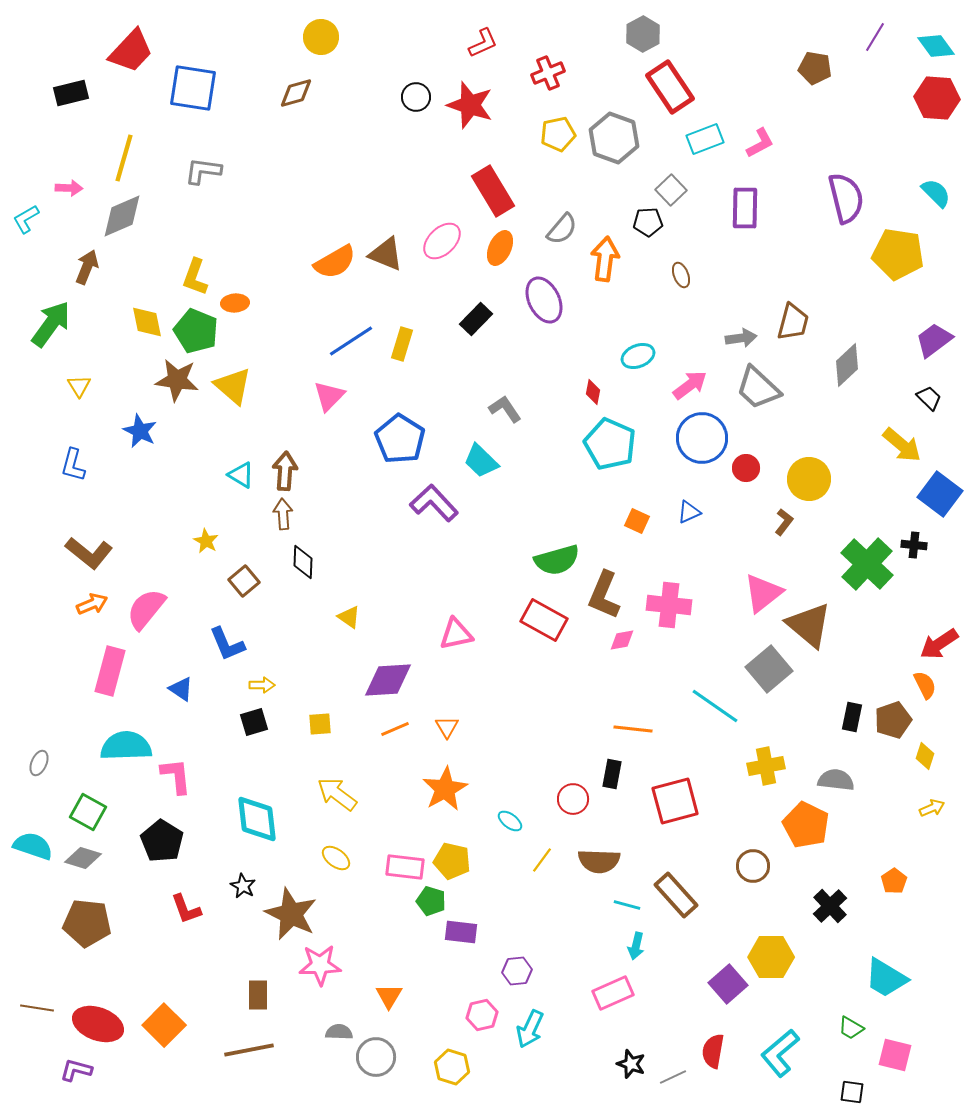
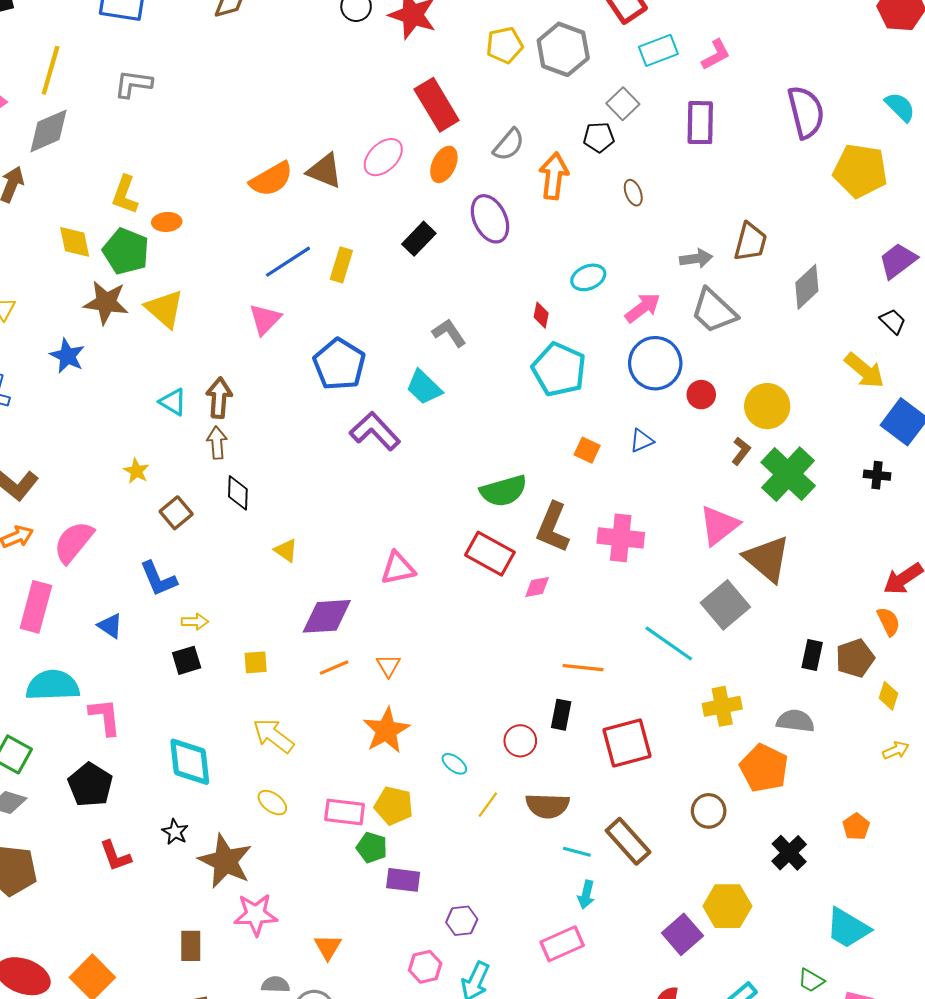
green cross: (867, 564) -> (788, 474), moved
pink diamond: (622, 640) -> (537, 587), moved

